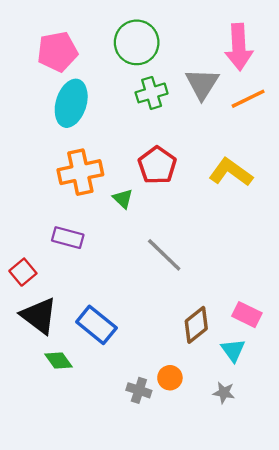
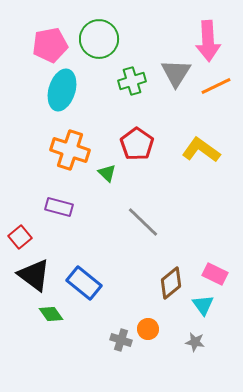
green circle: (137, 42) -> (99, 39), moved
orange cross: (80, 172) -> (70, 150), turned 30

